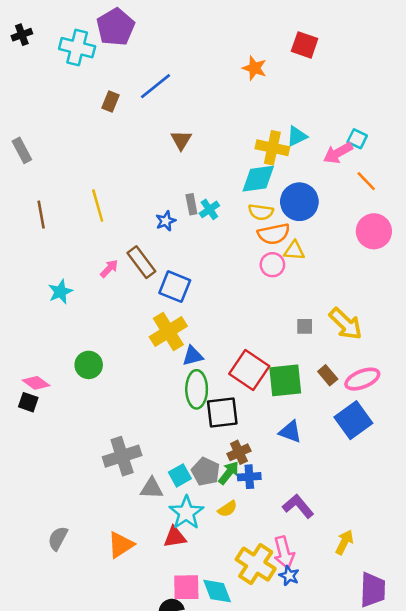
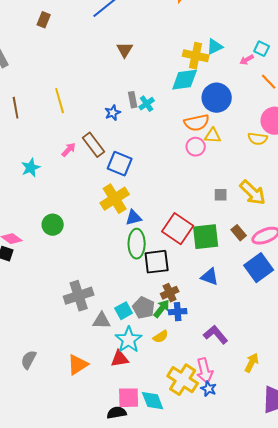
brown rectangle: (111, 102) -> (44, 20), moved
pink arrow: (338, 153) -> (247, 60), size x0.6
yellow semicircle: (261, 212) -> (258, 139), moved

